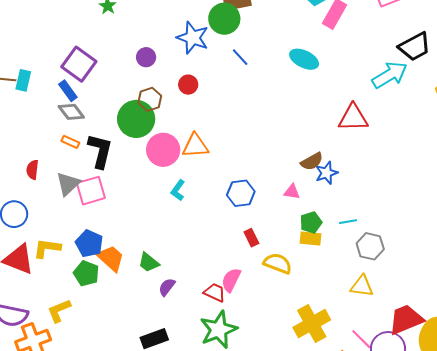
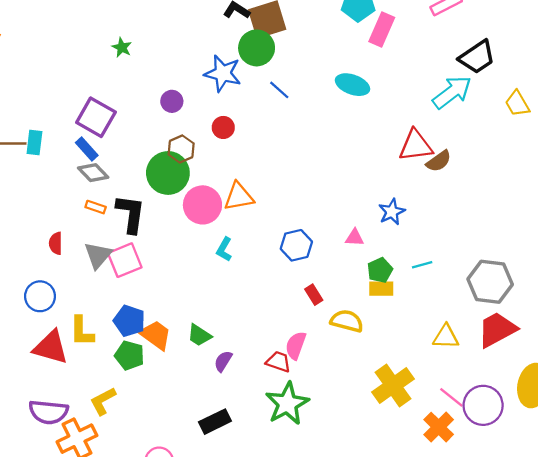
brown semicircle: (312, 161) -> (439, 161), moved
gray hexagon: (370, 246) -> (490, 282), moved, size x1.4
yellow L-shape: (47, 248) -> (82, 331), turned -92
red trapezoid: (406, 319) -> (497, 330), moved

